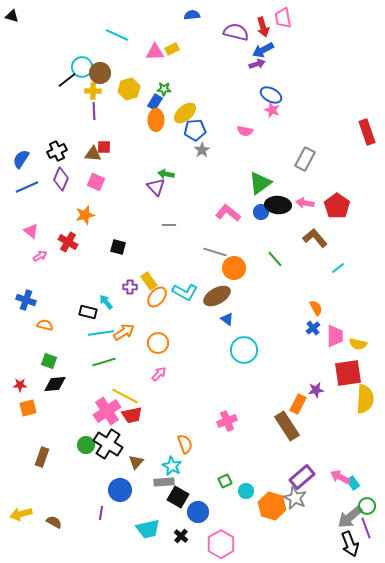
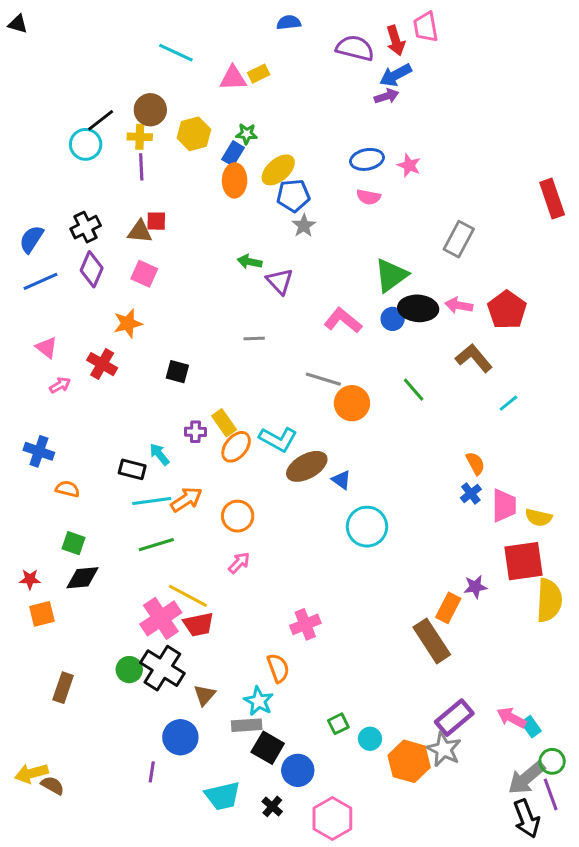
cyan circle: (82, 67) -> (86, 144), moved
blue ellipse: (271, 95) -> (367, 159), moved, turned -40
purple triangle: (156, 187) -> (280, 281), moved
brown ellipse: (217, 296) -> (307, 466), moved
pink cross: (227, 421) -> (305, 624), moved
brown semicircle: (54, 522) -> (52, 785), moved

